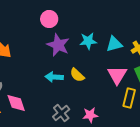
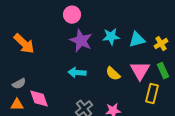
yellow semicircle: (77, 75) -> (113, 74), moved

